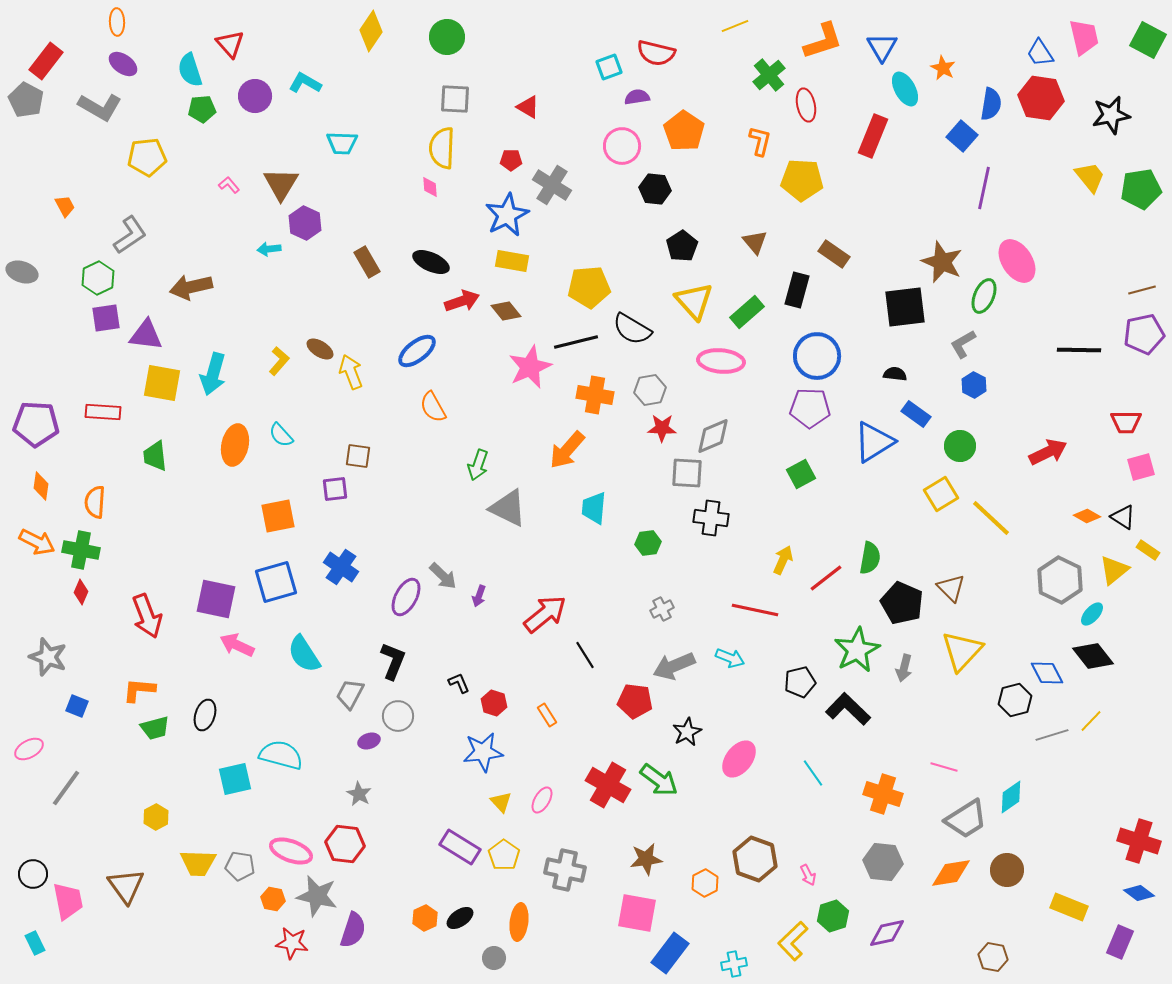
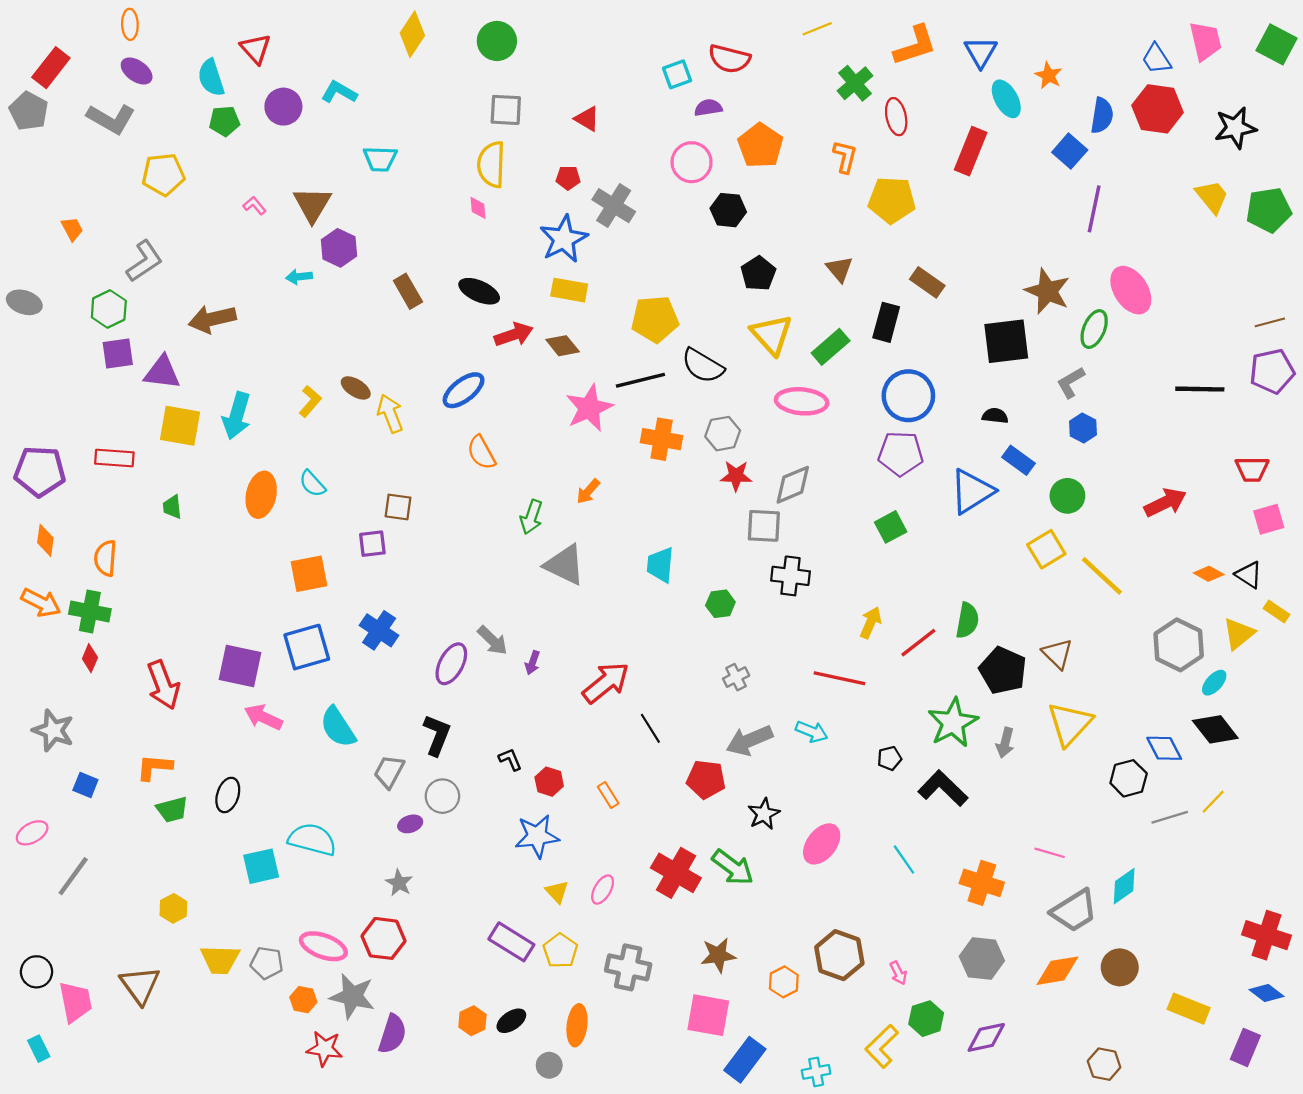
orange arrow: (567, 450) -> (588, 491), moved, size x0.6
green trapezoid: (155, 456) -> (172, 507), size x0.7
black pentagon: (800, 682) -> (889, 758), size x0.7

